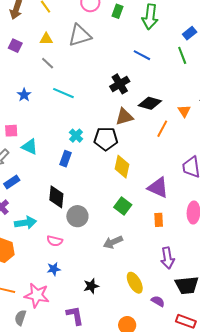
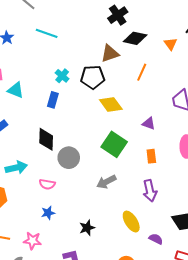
black cross: (120, 84) -> (118, 15), moved
orange line: (162, 129) -> (142, 72), moved
yellow diamond: (122, 167) -> (111, 104), turned -45
purple triangle: (158, 188) -> (149, 123), size x0.6
green square: (123, 206) -> (114, 144), size x1.4
purple arrow: (168, 258) -> (150, 191), moved
pink star: (37, 295) -> (32, 241), size x0.7

